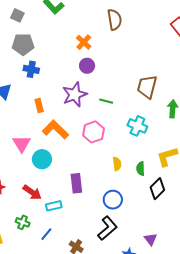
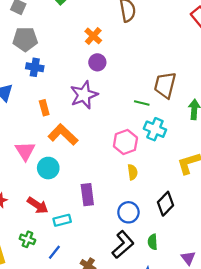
green line: (106, 101) -> (142, 103), moved
pink hexagon: (93, 132) -> (125, 142), moved
green semicircle: (141, 169) -> (153, 242), moved
black diamond: (157, 189) -> (165, 204), moved
purple triangle: (151, 239) -> (188, 258), moved

